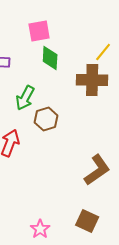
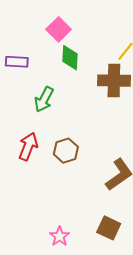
pink square: (39, 31) -> (59, 29), turned -35
brown hexagon: (46, 119) -> (66, 151), moved

